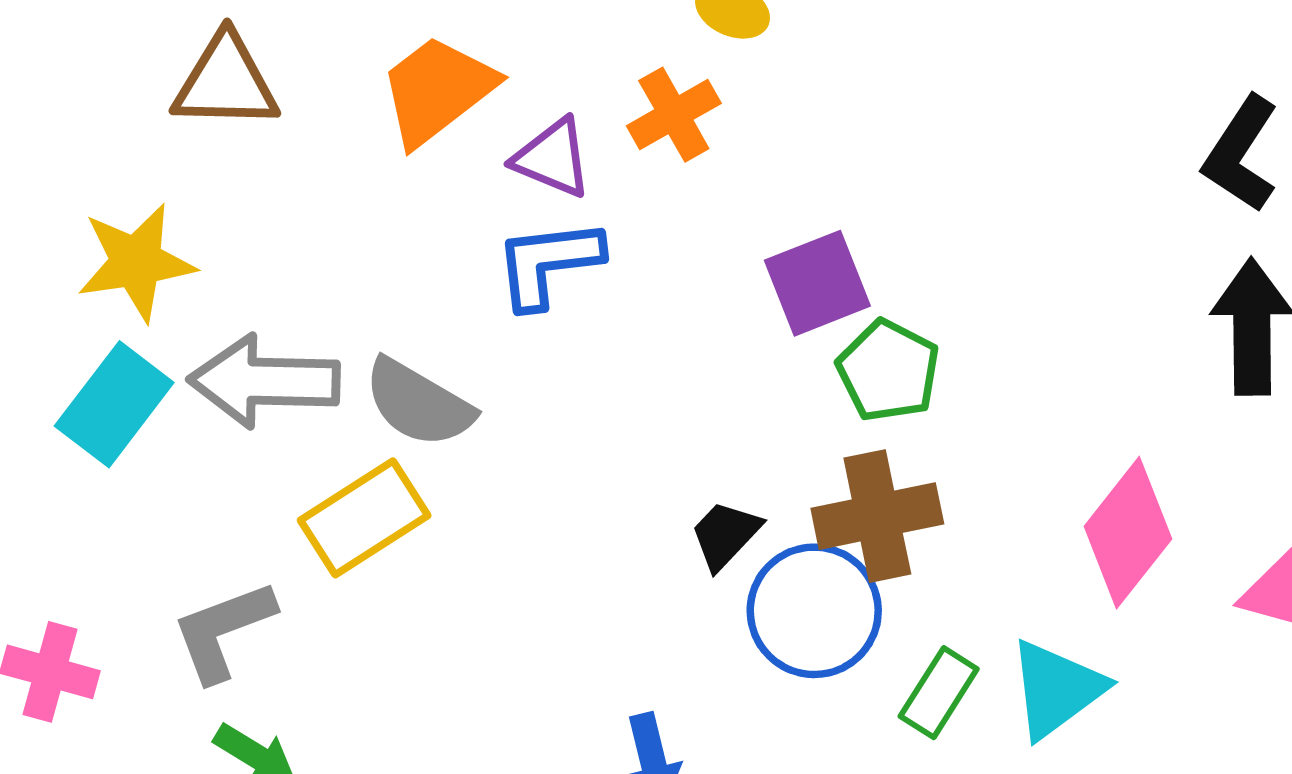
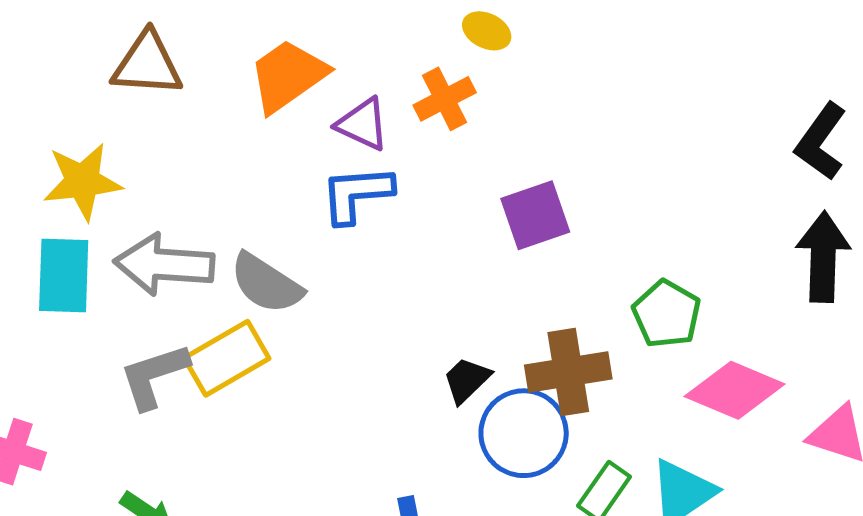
green pentagon: (888, 371) -> (667, 314), moved
cyan rectangle: (114, 404) -> (64, 275), turned -38
pink diamond: (1128, 533) -> (735, 390), turned 72
gray L-shape: (223, 631) -> (154, 376), moved

